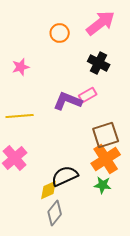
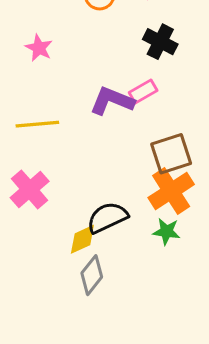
pink star: (21, 67) -> (39, 48), turned -30

